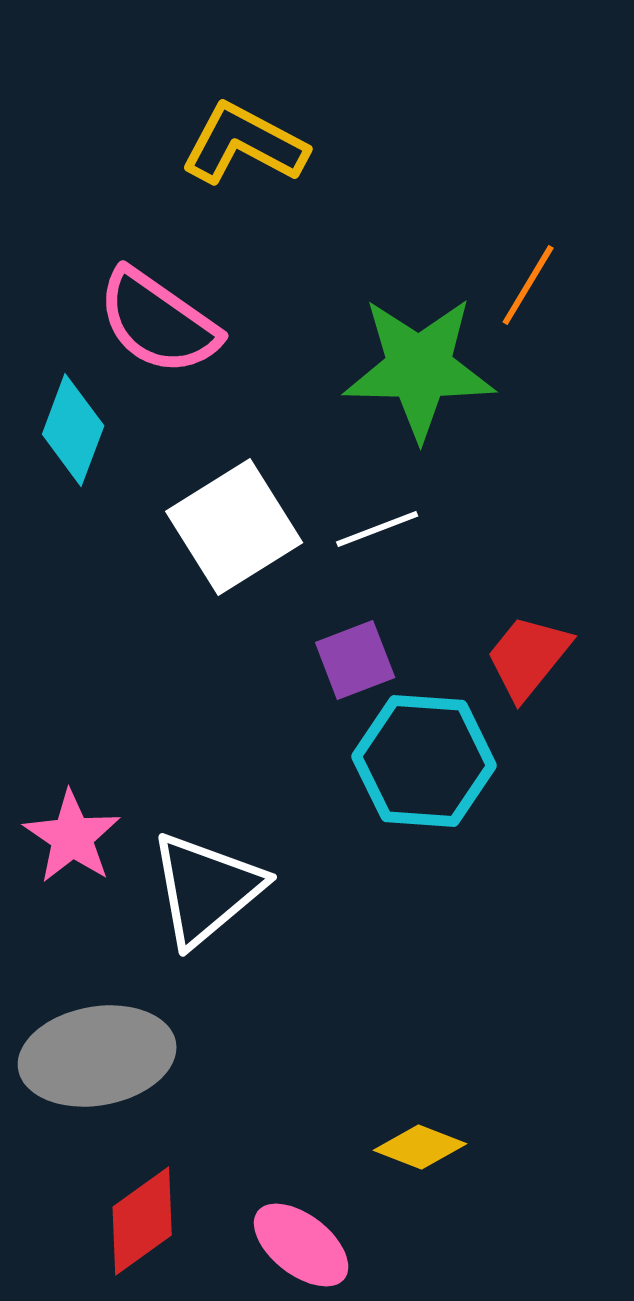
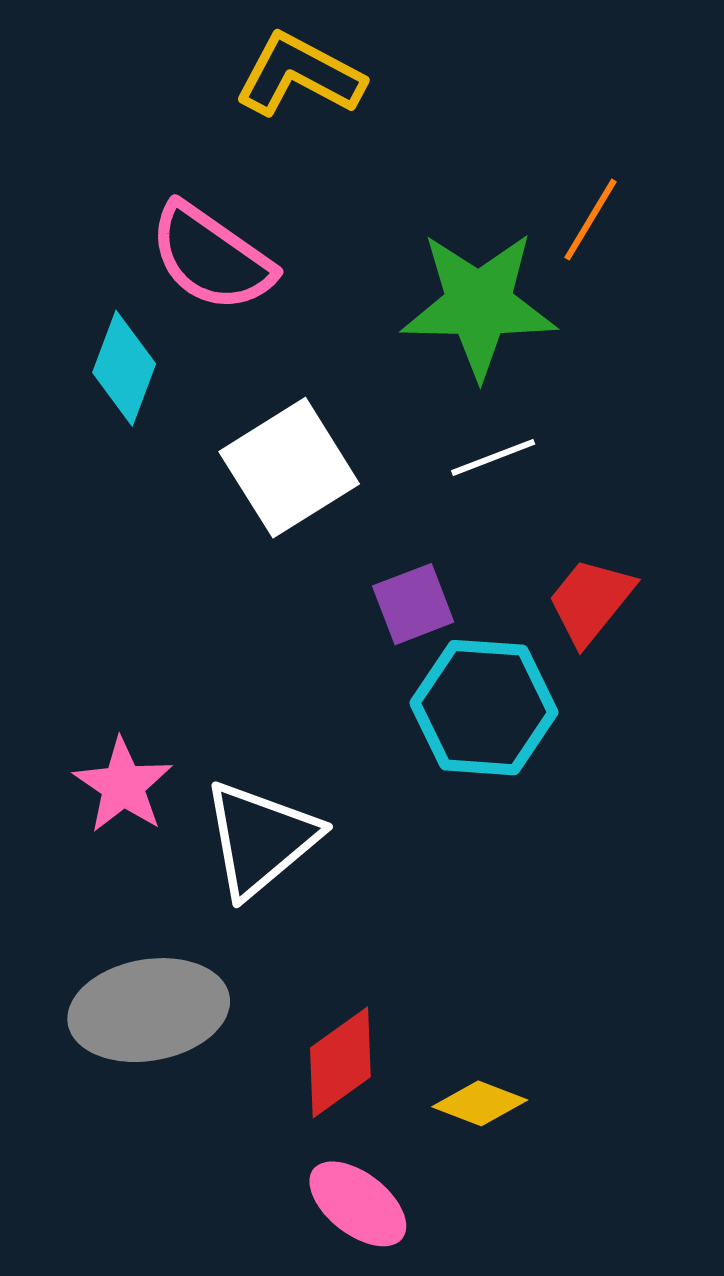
white line: (377, 529) -> (493, 457), moved
red diamond: (142, 1221) -> (340, 1062), moved

